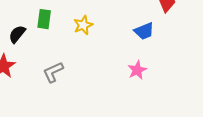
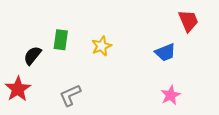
pink star: (137, 70) -> (171, 95), moved

